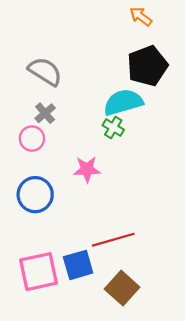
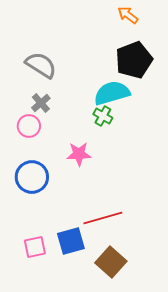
pink square: (38, 272) -> (35, 247), size x0.6

